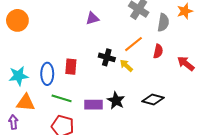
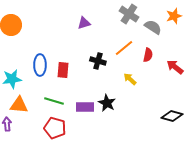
gray semicircle: (163, 22) -> (153, 27), turned -66
yellow arrow: (126, 66) -> (130, 79), moved
blue ellipse: (47, 74) -> (40, 65), moved
black diamond: (153, 99) -> (172, 116), moved

